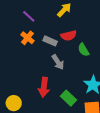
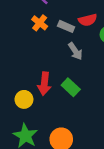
red arrow: (44, 87) -> (44, 84), moved
green rectangle: (69, 98) -> (71, 87), moved

